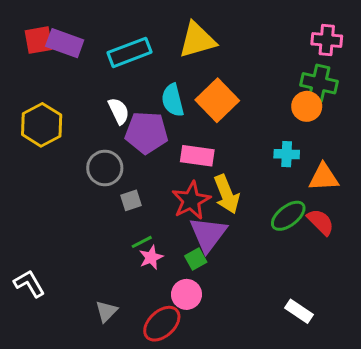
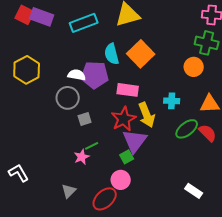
red square: (39, 40) -> (25, 15), turned 36
orange circle: (307, 106) -> (194, 67), moved
white semicircle: (119, 111) -> (77, 75), moved, turned -54
cyan cross: (287, 154) -> (172, 101), moved
pink star: (151, 257) -> (82, 157), moved

